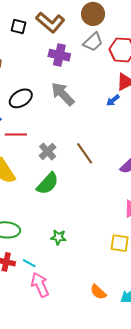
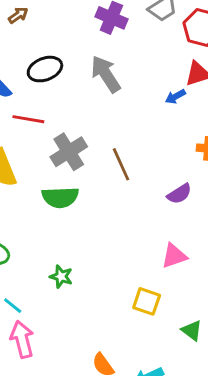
gray cross: (48, 152) -> (69, 152), size x1.4
green semicircle: (48, 184) -> (60, 197), turned 35

